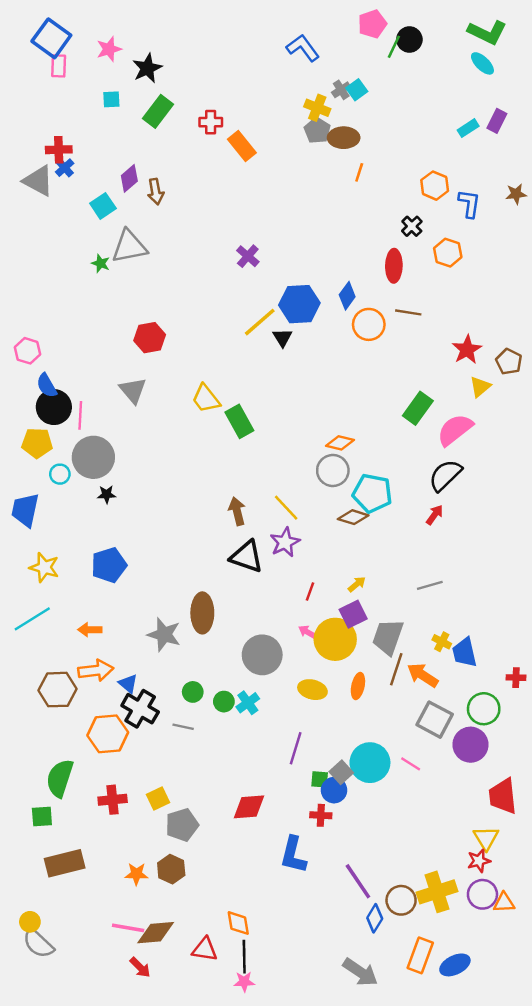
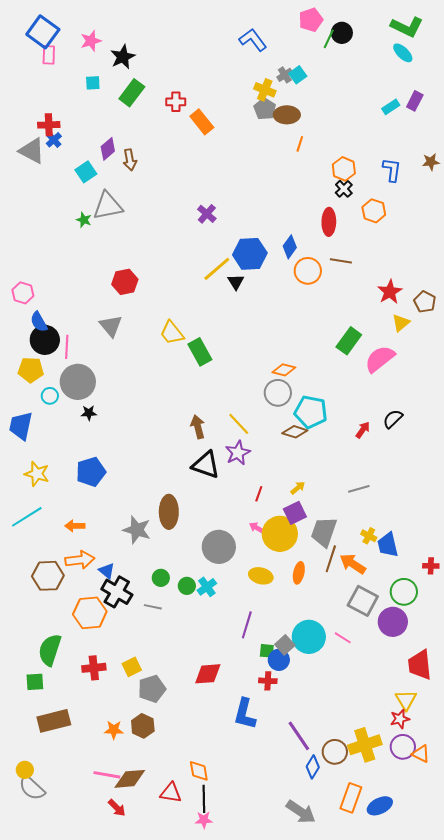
orange hexagon: (435, 186) -> (344, 169), moved
black semicircle: (445, 475) -> (393, 419), moved, size x0.7
orange triangle: (504, 903) -> (421, 754), turned 30

